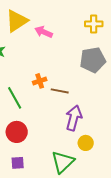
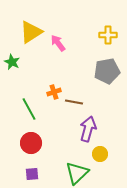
pink arrow: (44, 32) -> (58, 43), turned 30

